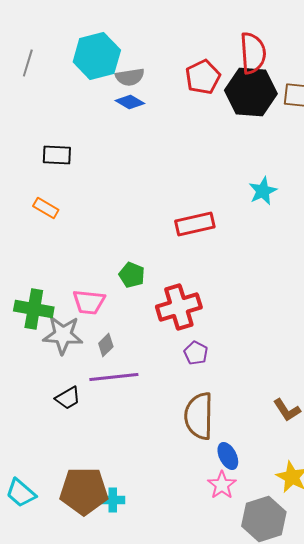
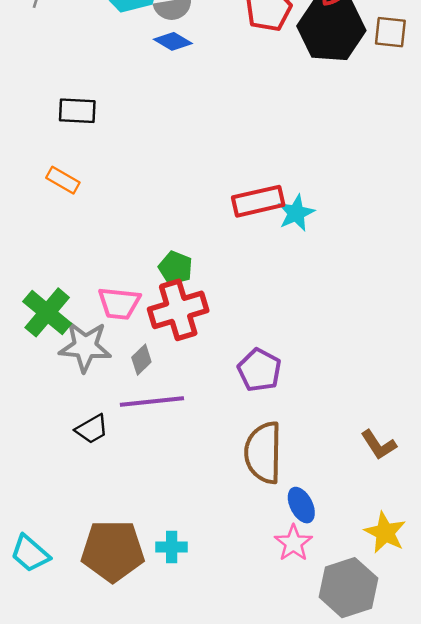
cyan star: (263, 191) -> (296, 213), moved
red cross: (179, 307) -> (178, 310), moved
green cross: (34, 309) -> (47, 312), turned 30
purple pentagon: (196, 353) -> (259, 370), size x1.4
cyan cross: (113, 500) -> (172, 547), moved

